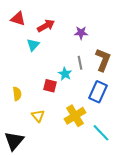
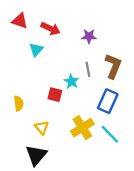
red arrow: (46, 26) -> (51, 29), turned 54
cyan line: (101, 133) -> (110, 134), moved
black triangle: (14, 141) -> (36, 155), moved

